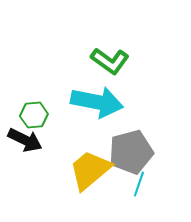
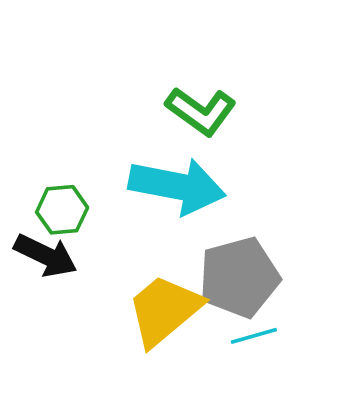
cyan line: (139, 184) -> (254, 336), turned 55

